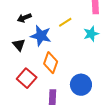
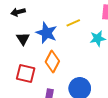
black arrow: (24, 18) -> (18, 12), moved
red square: (27, 78) -> (26, 74), turned -36

